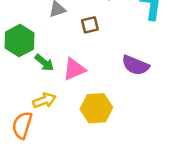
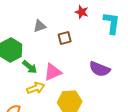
yellow arrow: (44, 100) -> (36, 88), moved

